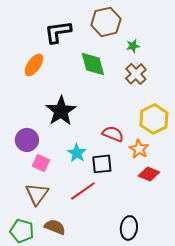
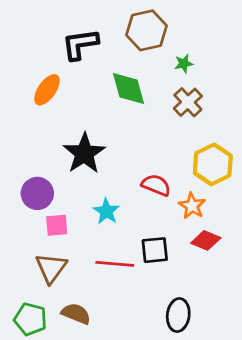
pink square: (41, 163) -> (57, 225), turned -30
black square: (102, 164) -> (155, 250), moved
red line: (83, 191) -> (115, 264), turned 40

